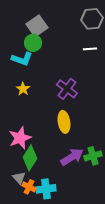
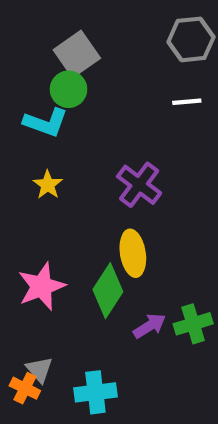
purple arrow: (72, 157) -> (149, 326), size x0.7
green diamond: (30, 158) -> (108, 291), moved
orange cross: (29, 187) -> (25, 388), moved

